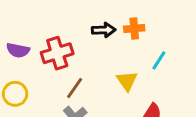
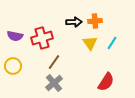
yellow triangle: (127, 81) -> (90, 43), moved

